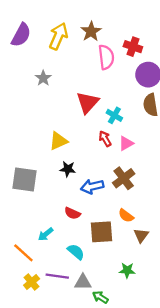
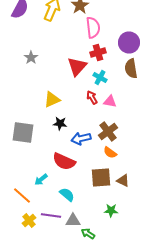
red cross: (133, 47) -> (98, 52), moved, turned -35
gray star: (43, 78) -> (31, 58), moved
pink triangle: (126, 143) -> (110, 102), turned 40
red semicircle: (72, 213) -> (64, 162), size x1.6
orange semicircle: (126, 216) -> (110, 152), moved
brown square: (102, 232) -> (101, 178), moved
brown triangle: (141, 235) -> (123, 180), turned -40

